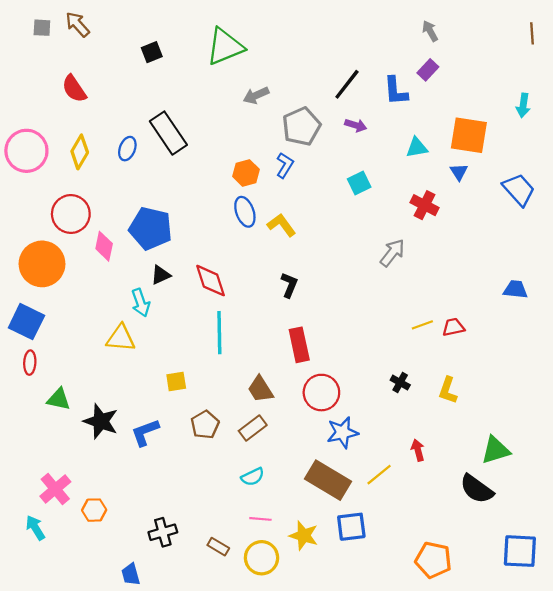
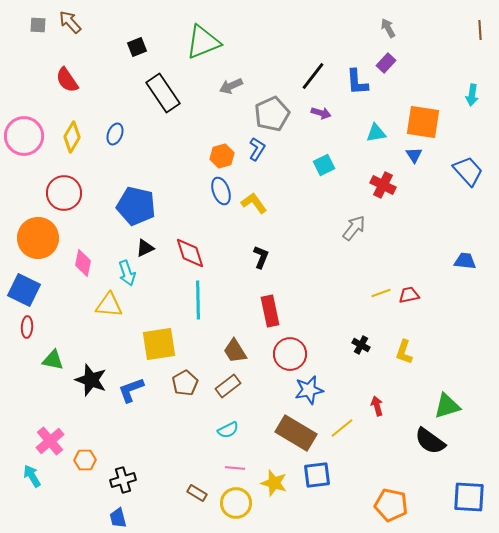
black rectangle: (168, 133) -> (163, 93), moved
pink diamond: (104, 246) -> (83, 263), moved
yellow square: (176, 381) -> (159, 344), size x1.8
black cross: (163, 532) -> (123, 480), moved

